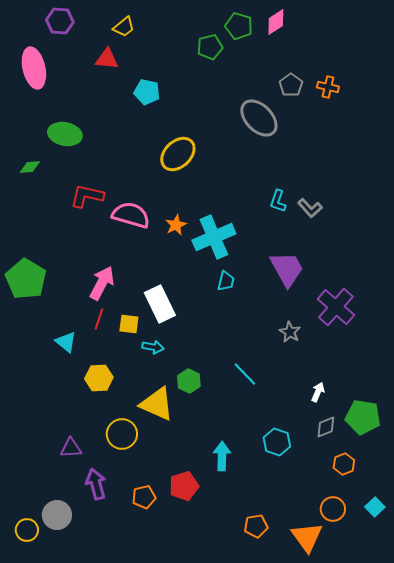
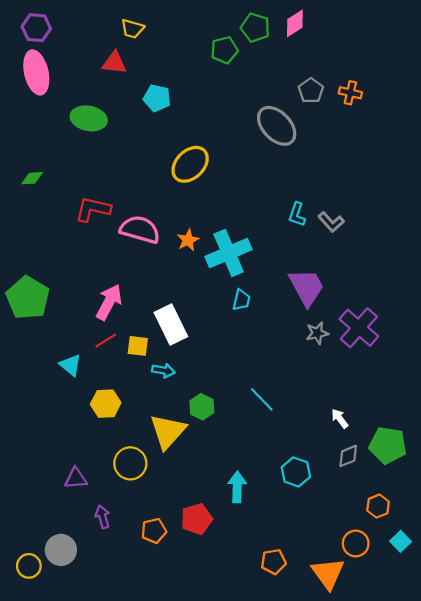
purple hexagon: (60, 21) -> (36, 28), moved
yellow trapezoid: (124, 27) -> (132, 29), turned 55
green ellipse: (65, 134) -> (89, 118), moved
red line: (99, 319) -> (106, 341), turned 40
gray star: (290, 332) -> (317, 333), moved, turned 30
white arrow: (318, 392) -> (340, 419), turned -60
yellow triangle: (157, 404) -> (168, 431), turned 48
orange hexagon: (344, 464) -> (378, 506), moved
purple arrow: (96, 484) -> (103, 517), size x0.7

